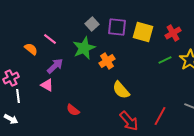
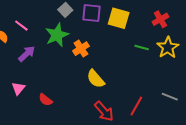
red cross: (173, 33) -> (160, 19), moved
green line: (165, 60) -> (142, 47), turned 40
pink triangle: (47, 85) -> (18, 88), moved, turned 40

